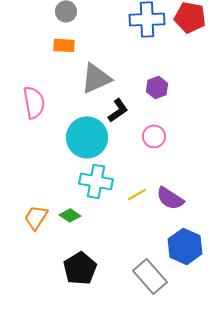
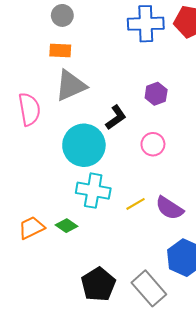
gray triangle: (96, 78) -> (71, 86), moved
orange trapezoid: (36, 217) -> (31, 228), turned 32
black pentagon: (80, 268) -> (98, 284), moved

